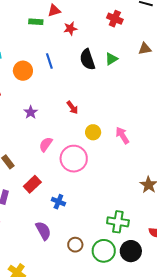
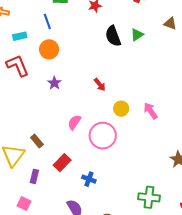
brown triangle: (145, 49) -> (170, 23), turned 32
blue line: (49, 61) -> (47, 21), moved
purple star: (31, 112) -> (54, 83), moved

